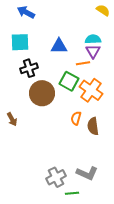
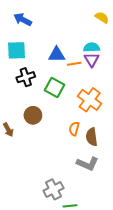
orange line: (83, 63) -> (74, 64), moved
green square: (69, 81) -> (55, 88), moved
brown circle: (42, 93) -> (33, 115), moved, size x0.7
gray L-shape: (87, 173) -> (88, 164), moved

